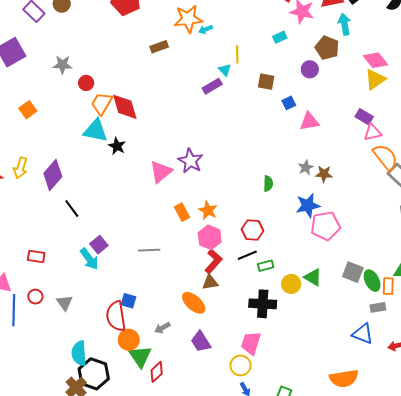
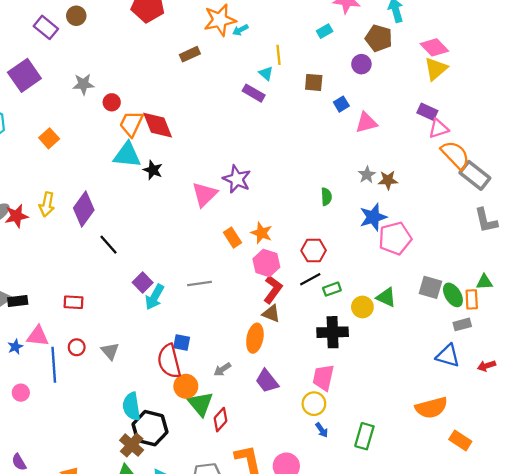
purple rectangle: (212, 86) -> (254, 93), turned 66
cyan arrow: (89, 259) -> (155, 297), moved, turned 70
brown triangle: (210, 282) -> (271, 313), turned 36
orange ellipse: (194, 303) -> (255, 338), turned 65

